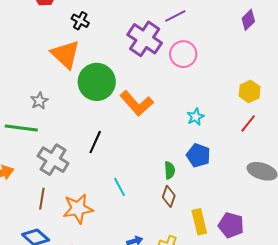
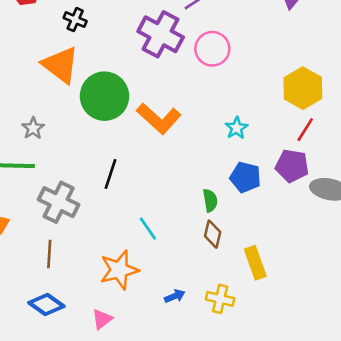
yellow hexagon: (250, 91) -> (303, 88), size x1.4
orange star: (78, 209) -> (119, 270), moved
purple pentagon: (231, 225) -> (292, 166), moved

